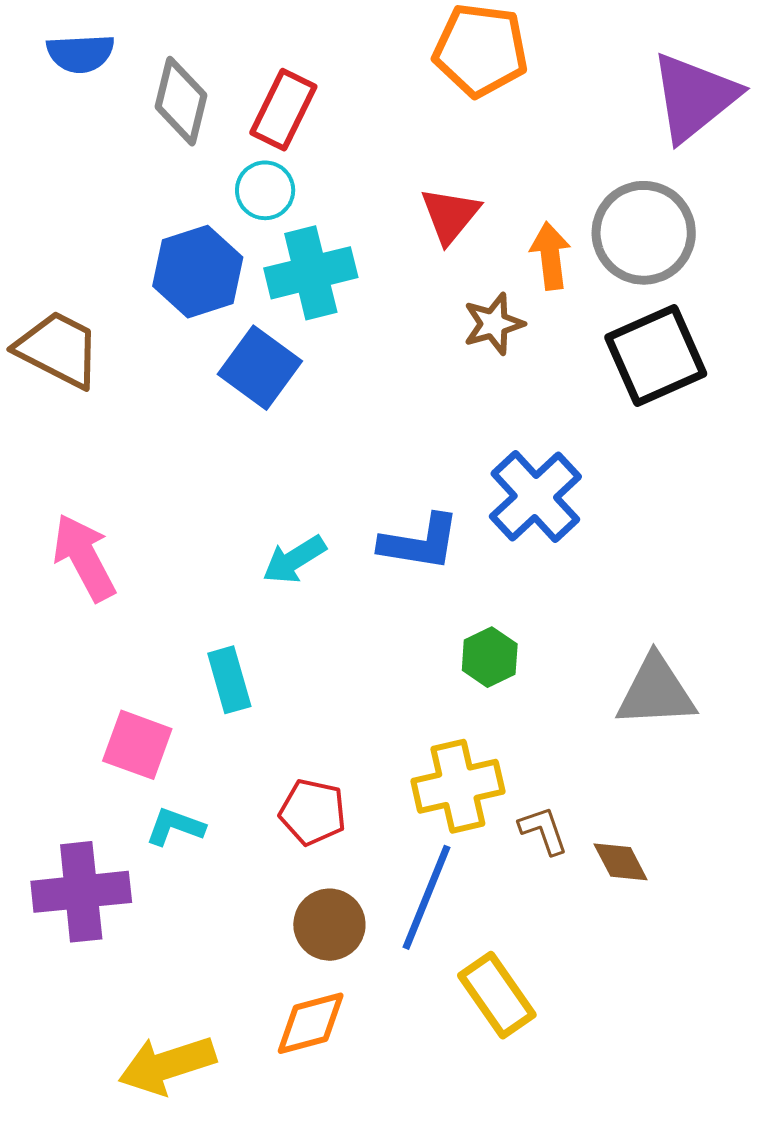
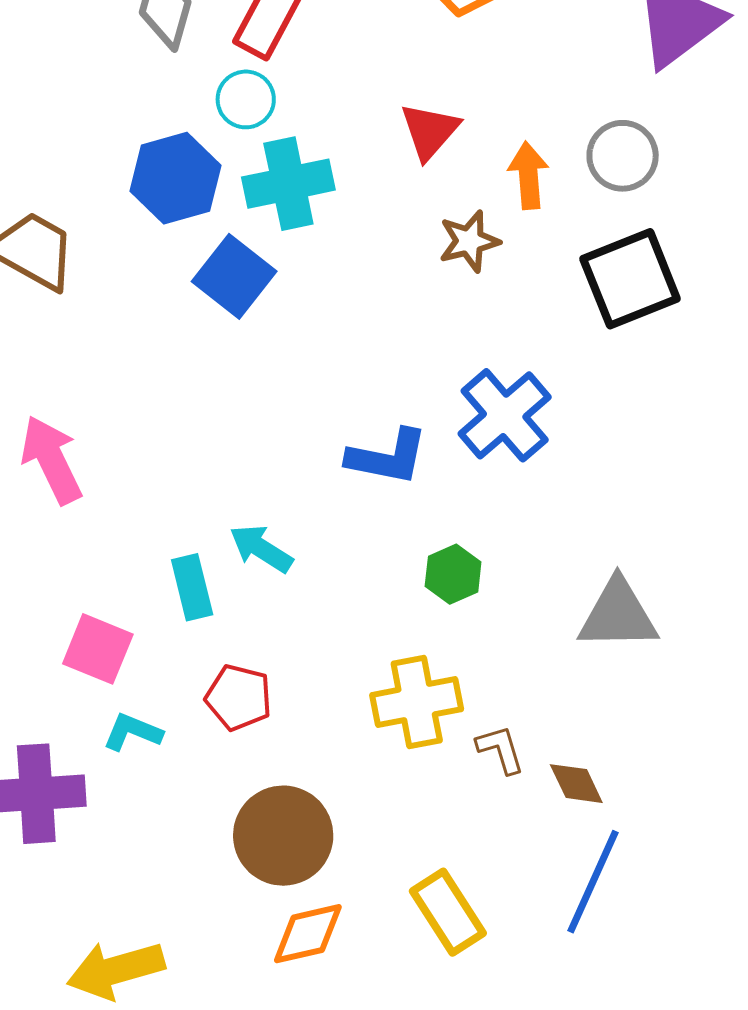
gray circle: (644, 233) -> (623, 156), size x0.7
cyan arrow: (294, 560) -> (261, 548), moved, turned 62
red pentagon: (313, 812) -> (239, 697), moved
blue line: (427, 897) -> (593, 882), moved
brown circle: (329, 925) -> (283, 836), size x1.4
orange diamond: (311, 1023) -> (308, 934), moved

